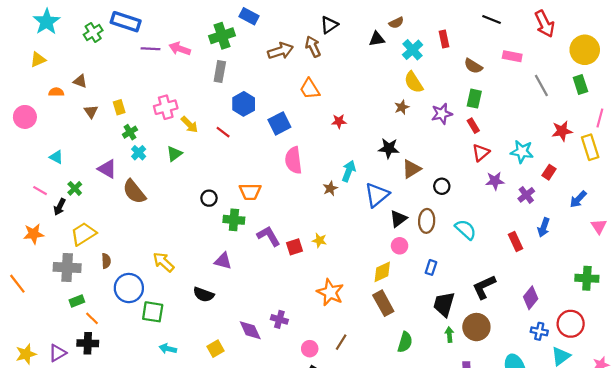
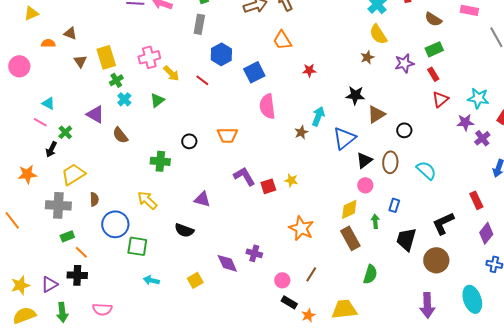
green rectangle: (474, 99) -> (434, 49), turned 54
yellow rectangle: (119, 107) -> (106, 57), size x1.6
purple star: (495, 181) -> (465, 122), moved
pink line: (40, 191) -> (40, 122), moved
brown semicircle: (134, 192) -> (120, 135), size x0.7
green cross: (234, 220) -> (160, 161), moved
red rectangle: (515, 241) -> (476, 200), moved
green arrow: (449, 335) -> (375, 221), moved

